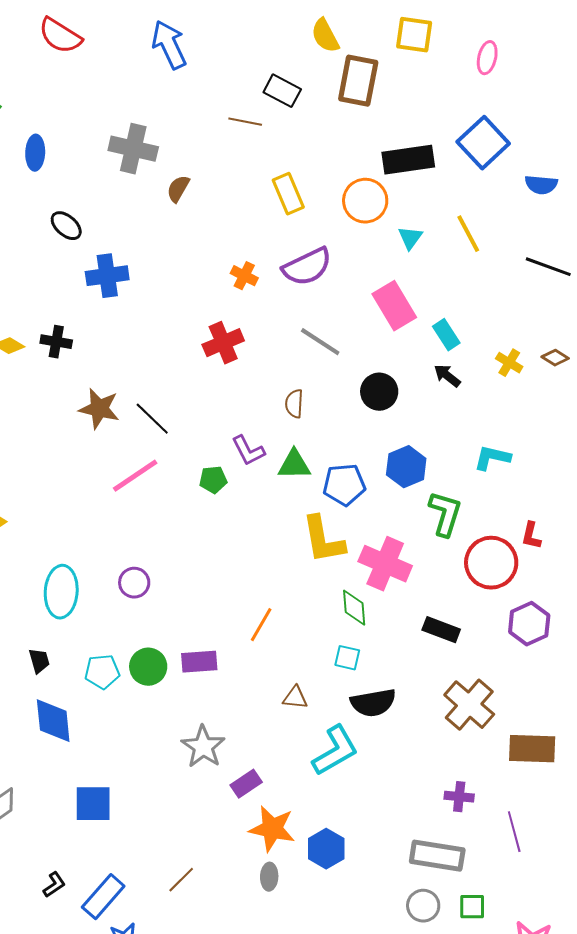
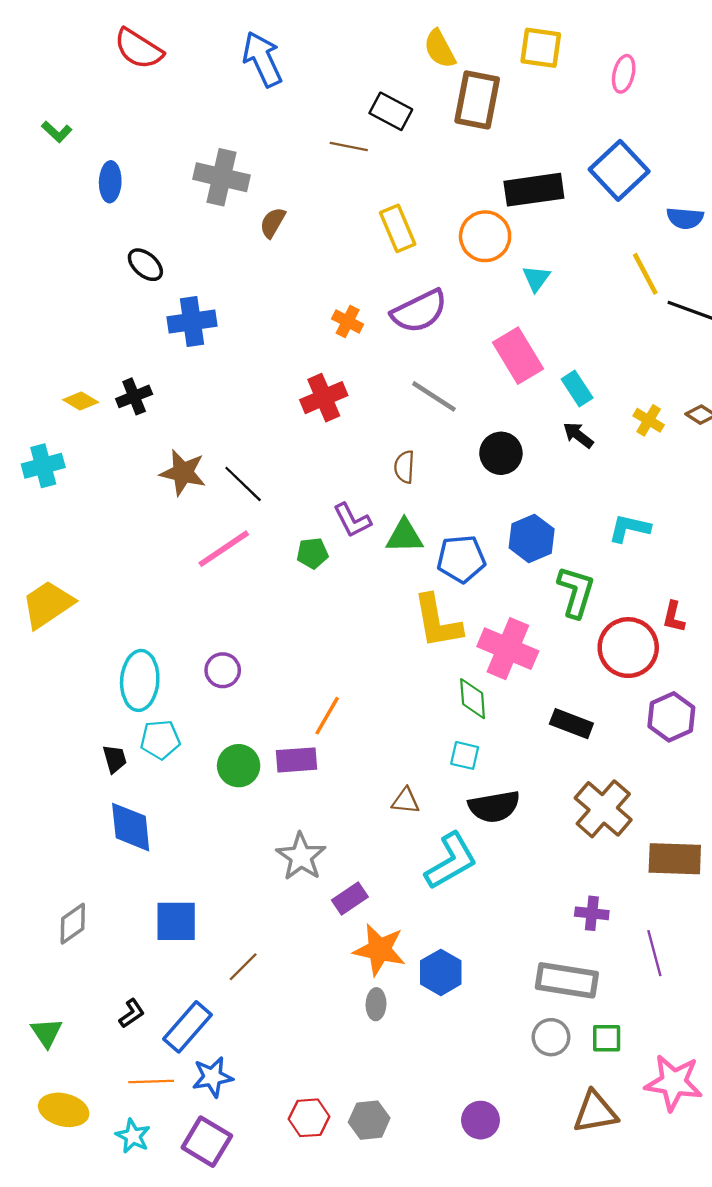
yellow line: (468, 234) -> (645, 274), moved
black cross: (56, 342) -> (134, 396), turned -32
orange line: (261, 625) -> (327, 716), moved
cyan pentagon: (102, 672) -> (160, 740), moved
brown line: (181, 880) -> (243, 967), moved

